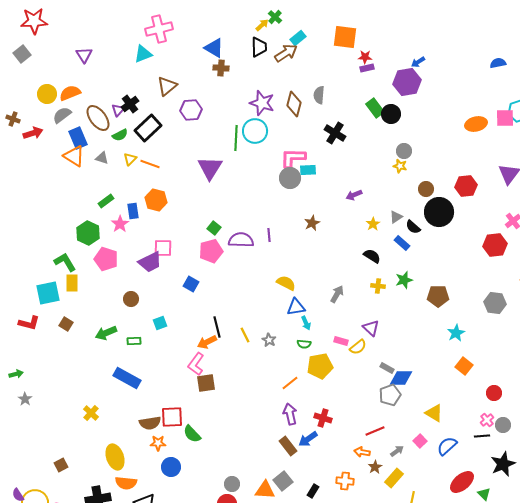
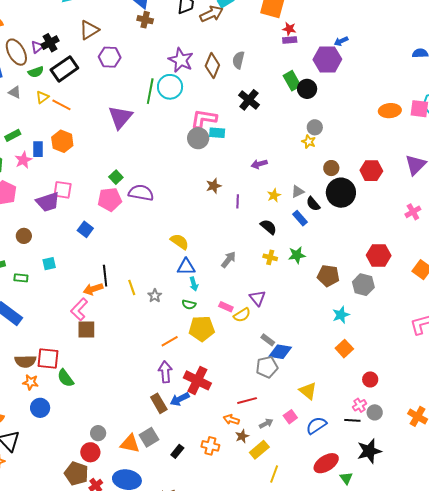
purple line: (269, 235) -> (238, 201), moved
red hexagon: (495, 245) -> (379, 255), moved
gray hexagon: (495, 303) -> (363, 285), moved
red cross: (323, 418) -> (197, 380), size x1.5

